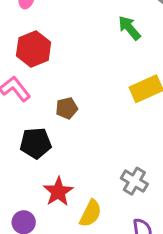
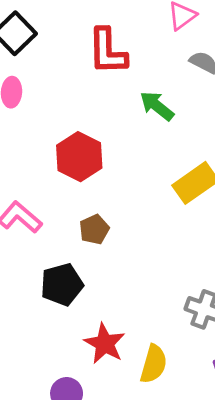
red hexagon: (34, 49) -> (79, 157), moved

